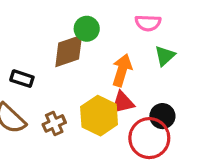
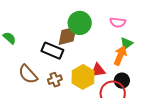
green circle: (87, 29) -> (80, 23), size x1.5
orange arrow: (122, 70) -> (120, 55), moved
black rectangle: (22, 79) -> (52, 51), moved, size x1.5

